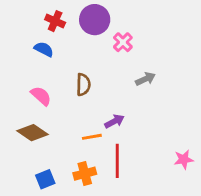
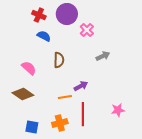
blue semicircle: (44, 49) -> (44, 36), moved
pink star: (184, 159) -> (118, 110), moved
blue square: (45, 179) -> (32, 127), turned 32

